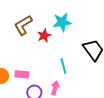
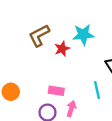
cyan line: (63, 66) -> (97, 90), moved
pink rectangle: (22, 74) -> (56, 91), moved

